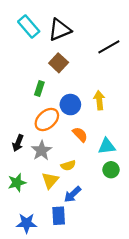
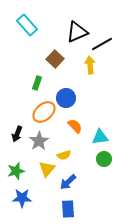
black triangle: (60, 30) -> (77, 32), moved
yellow arrow: (99, 100) -> (90, 65), moved
blue rectangle: (59, 216) -> (68, 209), moved
blue star: (27, 223) -> (22, 198), moved

